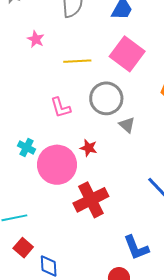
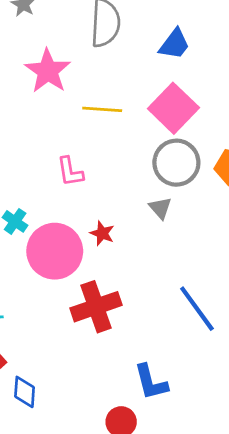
pink star: (36, 39) -> (48, 71), size x1.8
gray circle: (106, 98) -> (176, 163), moved

